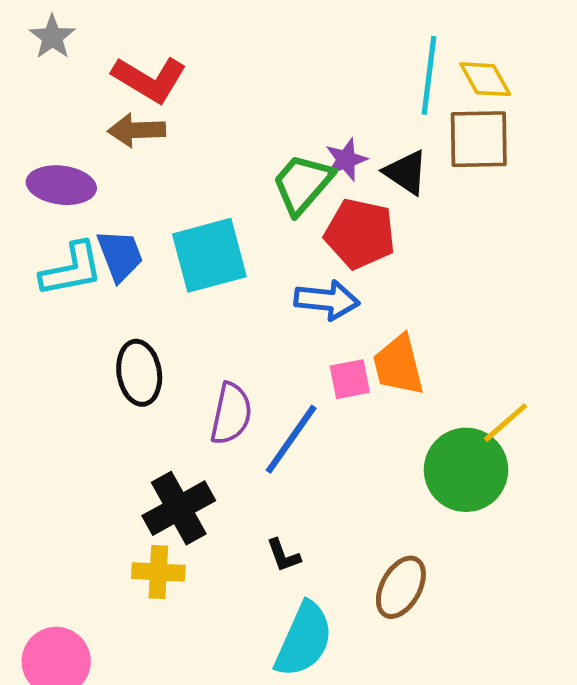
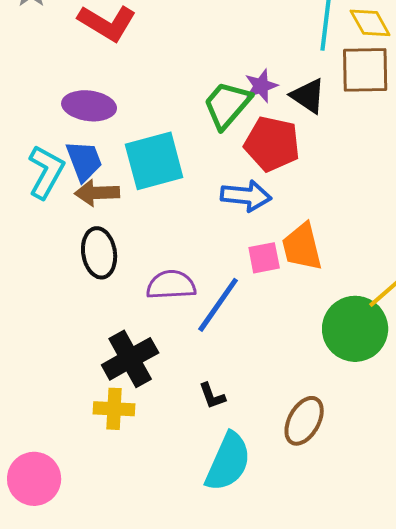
brown arrow: (137, 130) -> (97, 193), moved
purple ellipse: (61, 185) -> (89, 106), moved
cyan L-shape: (71, 269) -> (46, 172), turned -50
purple semicircle: (231, 414) -> (171, 285), turned -105

